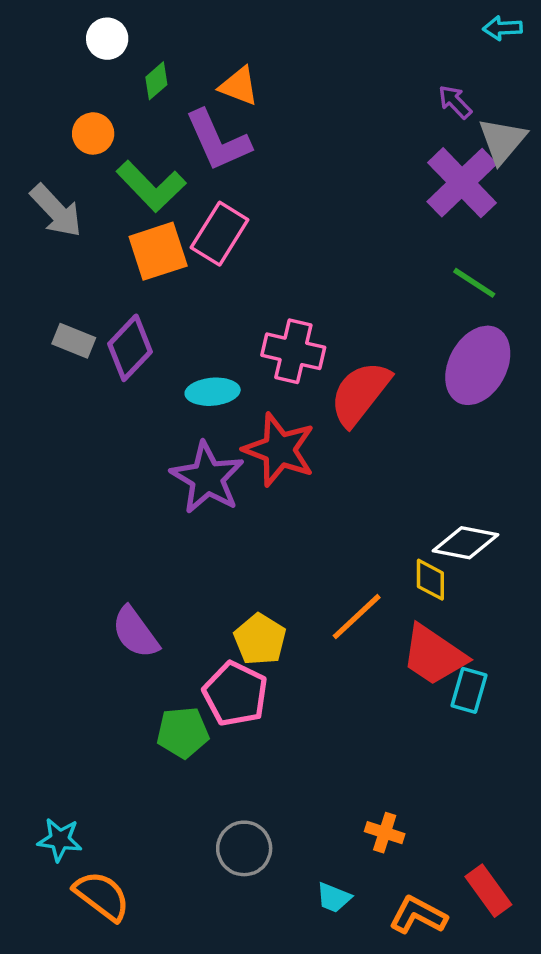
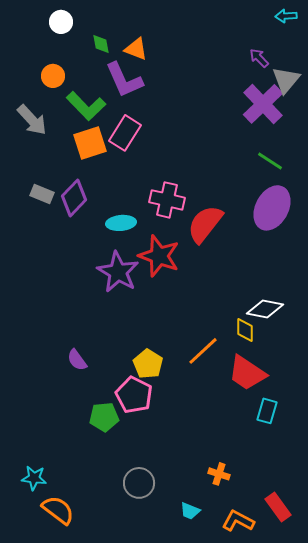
green diamond: (156, 81) -> (101, 44), moved, turned -60
purple semicircle: (135, 632) -> (77, 360), size x0.7
cyan rectangle: (469, 690) -> (267, 411), moved

